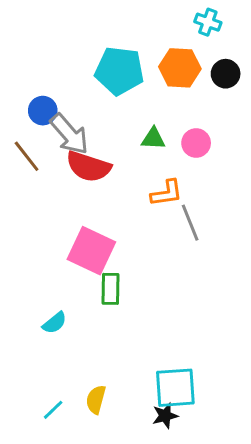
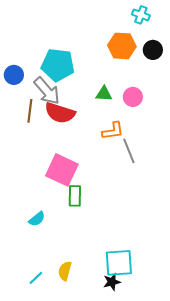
cyan pentagon: (119, 71) -> (58, 65), moved
blue circle: (43, 111) -> (14, 75), moved
brown line: (27, 156) -> (30, 111), moved, turned 45

